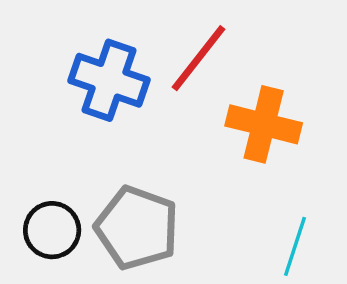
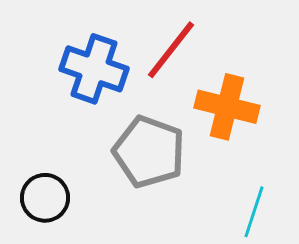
gray pentagon: (137, 228) -> (149, 152), moved

